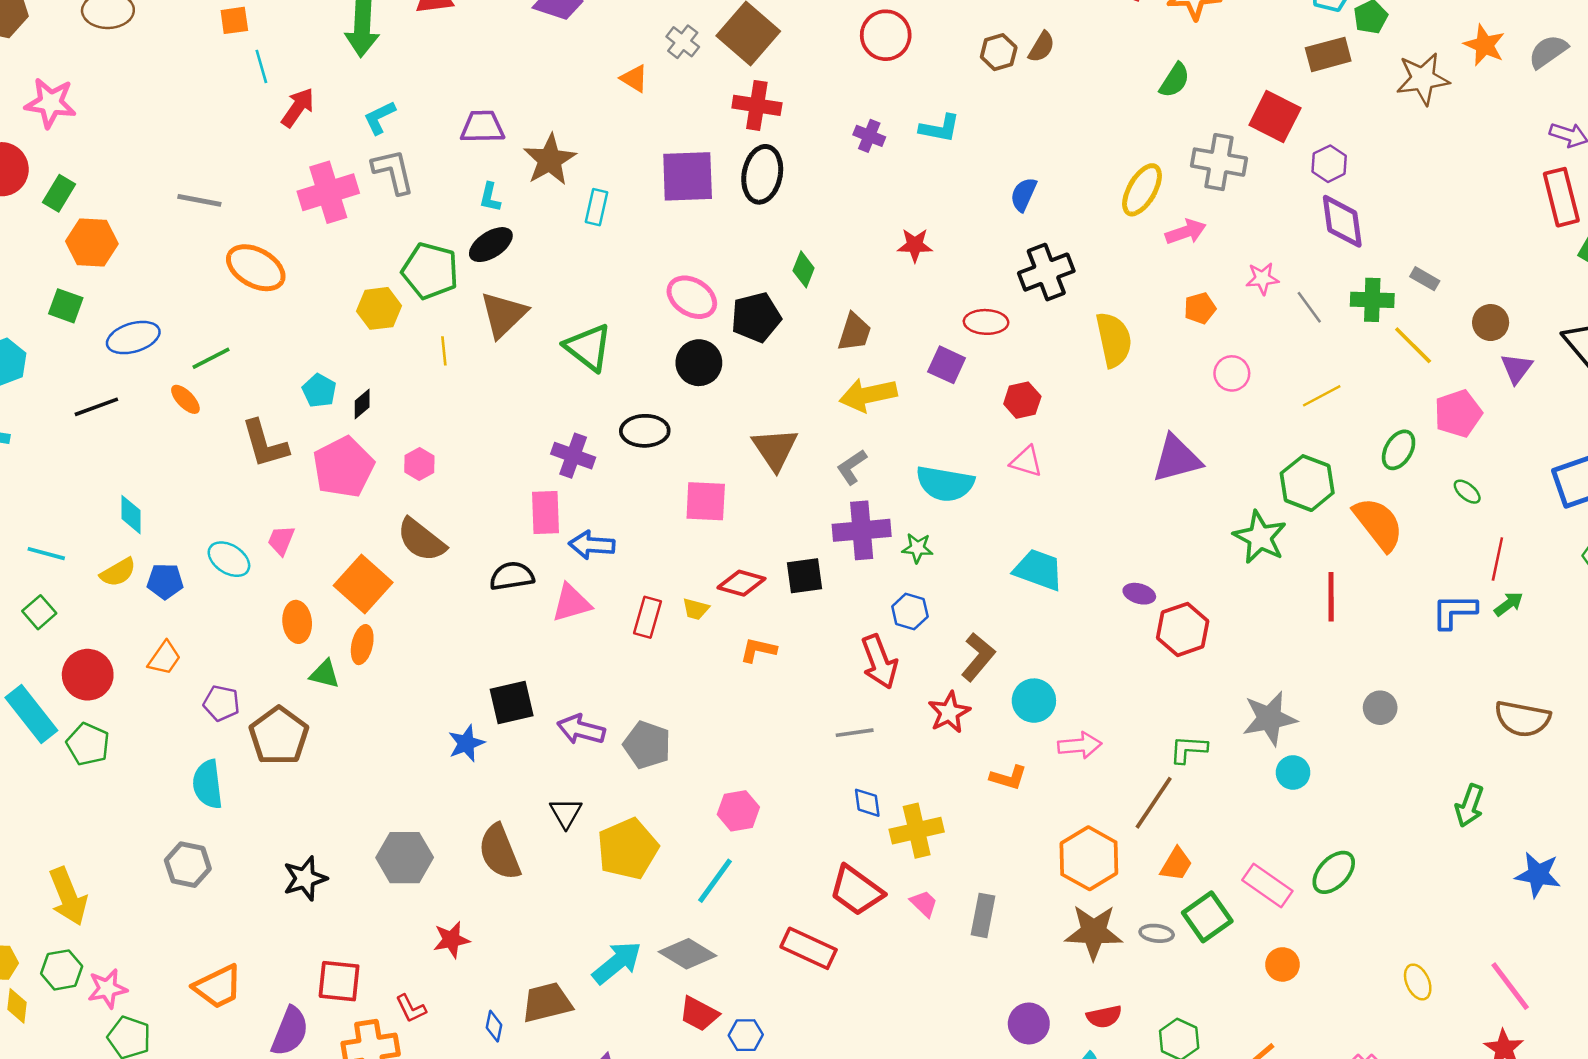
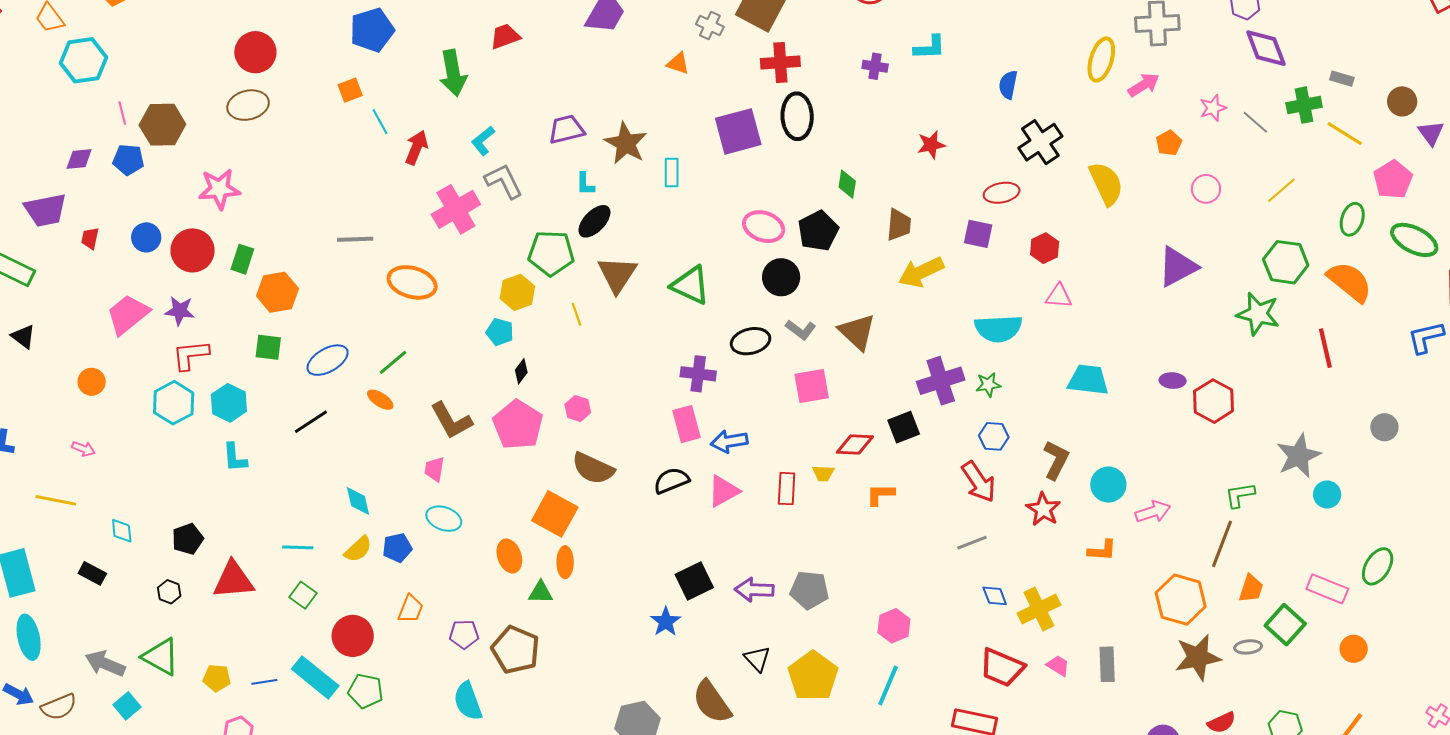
cyan pentagon: (319, 391) -> (500, 332), moved
gray L-shape: (852, 467) -> (801, 330), moved, turned -96
green ellipse: (1467, 492) -> (1414, 240), size x2.0
pink trapezoid: (281, 540) -> (434, 469), moved

